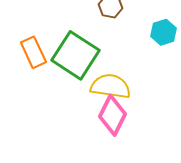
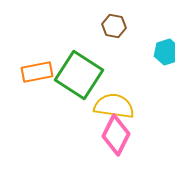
orange rectangle: (33, 52) -> (37, 72), turned -76

